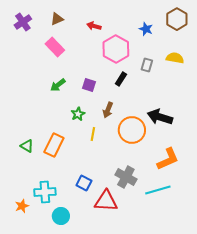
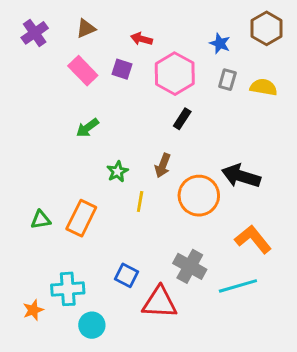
gray rectangle: (147, 65) -> (227, 80), moved
purple square: (89, 85) -> (122, 69), moved
green triangle: (27, 146) -> (41, 220), turned -40
orange L-shape: (168, 159) -> (253, 239), turned -105

